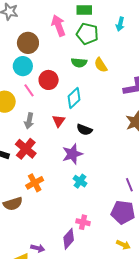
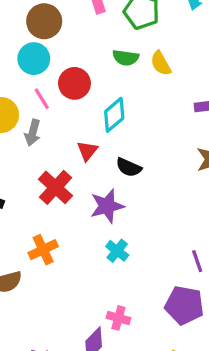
gray arrow: (29, 121) -> (33, 133), moved
red cross: (26, 149) -> (55, 187), moved

